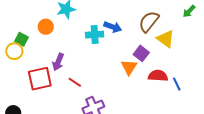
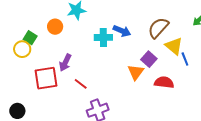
blue line: (177, 84) -> (185, 59), moved

